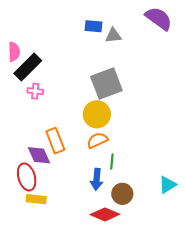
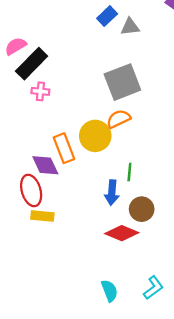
blue rectangle: (94, 26) -> (107, 16), turned -48
pink semicircle: (14, 52) -> (16, 46), turned -120
yellow circle: (97, 114) -> (95, 136), moved
orange semicircle: (97, 140) -> (119, 119), moved

